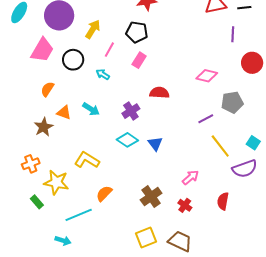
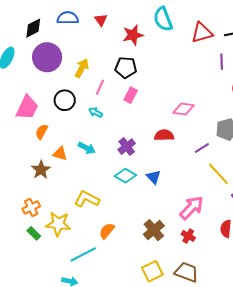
pink trapezoid: (42, 50) -> (27, 108), moved
pink diamond: (207, 76) -> (183, 109), moved
red semicircle: (159, 93) -> (164, 135), moved
pink arrow: (190, 177) -> (192, 208), size x1.5
green rectangle: (37, 202) -> (34, 233), moved

